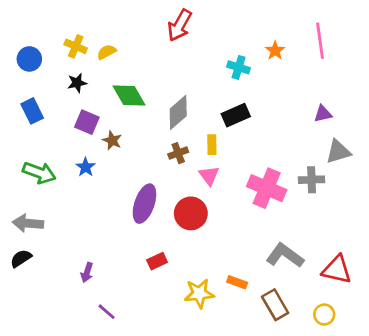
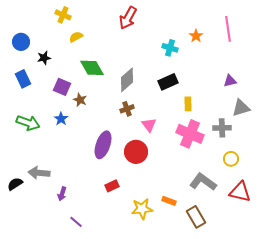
yellow cross: (76, 46) -> (63, 15), moved
black star: (77, 83) -> (44, 58), moved
yellow rectangle: (212, 145) -> (188, 104), moved
gray arrow: (28, 223) -> (39, 173), moved
yellow circle: (324, 315) -> (231, 159), moved

